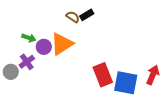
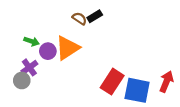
gray circle: (11, 72) -> (22, 81), moved
red rectangle: (103, 75) -> (112, 82), turned 55

